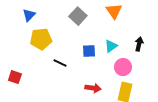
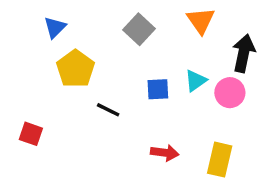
yellow pentagon: (41, 39) -> (75, 69), turned -30
black arrow: (139, 44) -> (244, 53), moved, size x1.5
pink circle: (123, 67) -> (230, 93), moved

